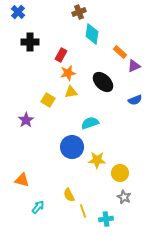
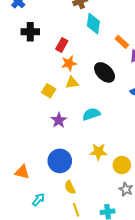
purple star: (26, 120) -> (59, 120), moved
blue circle: (72, 147) -> (60, 161), moved
yellow line: (83, 211) -> (76, 210), moved

